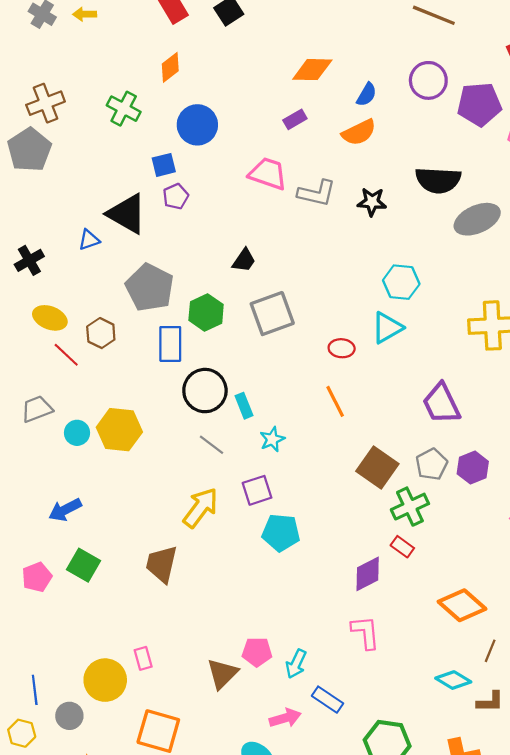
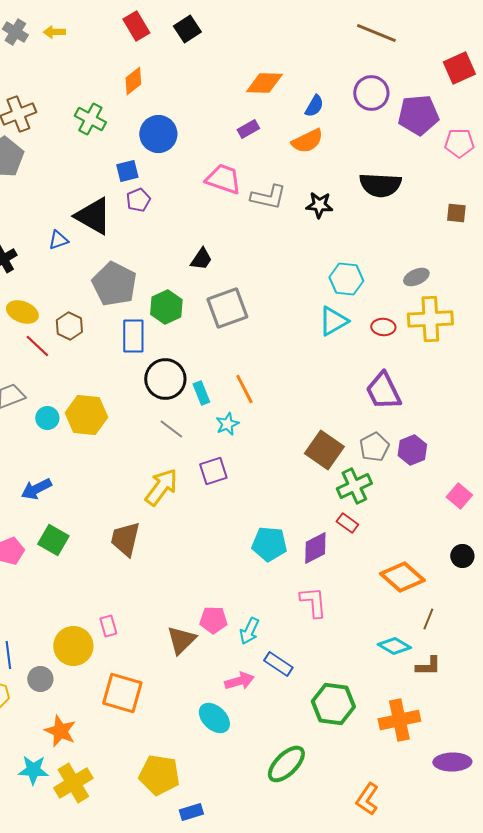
gray ellipse: (477, 219) -> (416, 277), moved, size x0.6
red ellipse: (342, 348) -> (383, 327), moved
orange line: (335, 401) -> (244, 389), moved
cyan pentagon: (281, 533) -> (269, 544), moved

